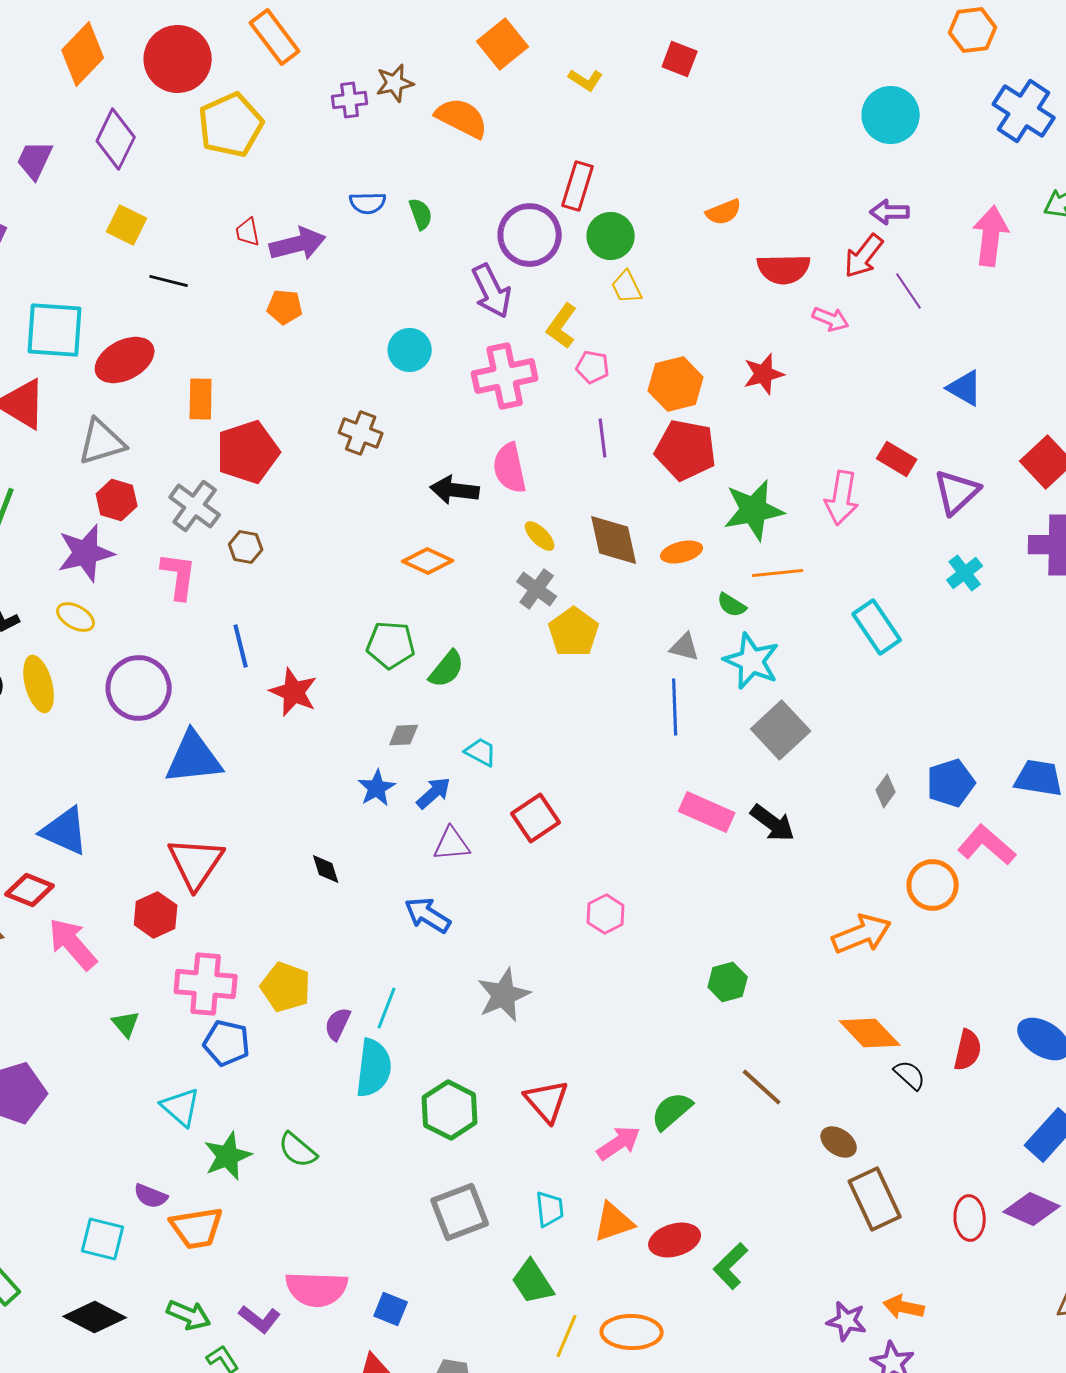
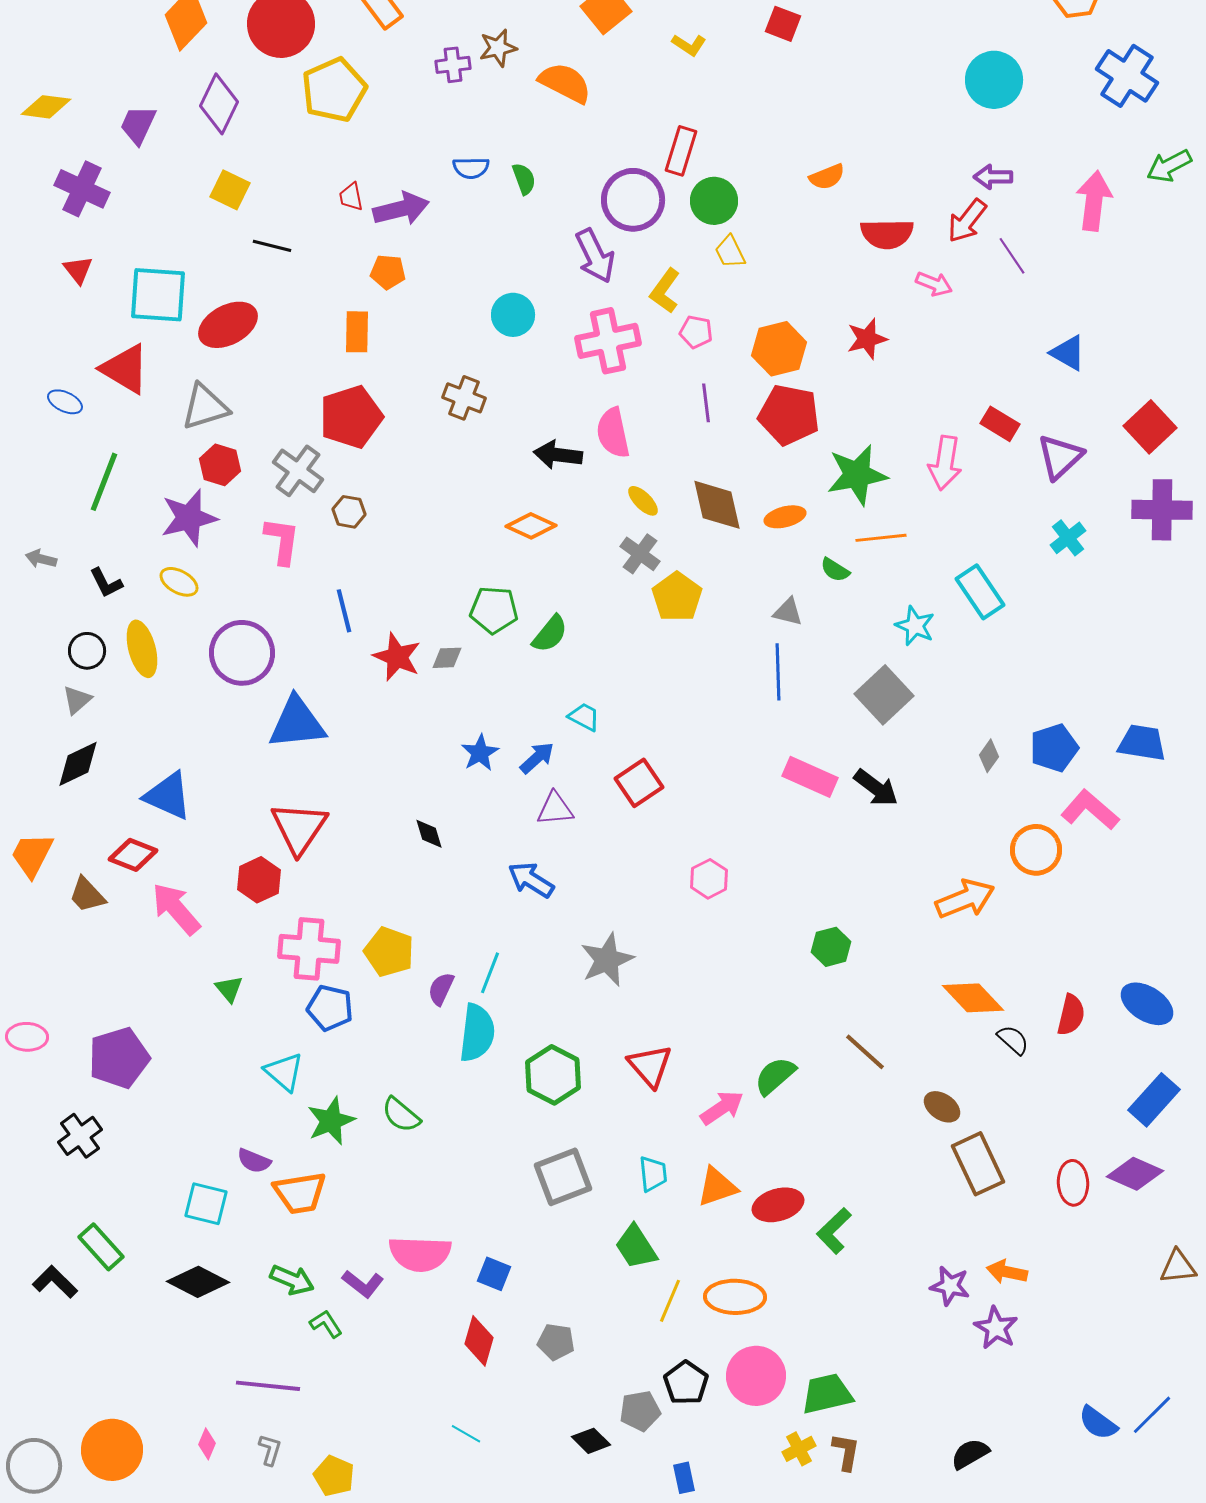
orange rectangle: (201, 399) -> (357, 332), moved
cyan star: (752, 661) -> (915, 626), moved, size x0.7
gray diamond: (404, 735) -> (447, 658), moved

